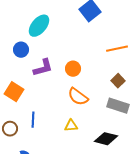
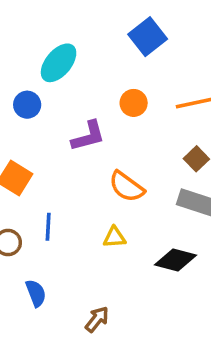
purple L-shape: (43, 68) -> (88, 136), moved
orange circle: (73, 69) -> (134, 103), moved

